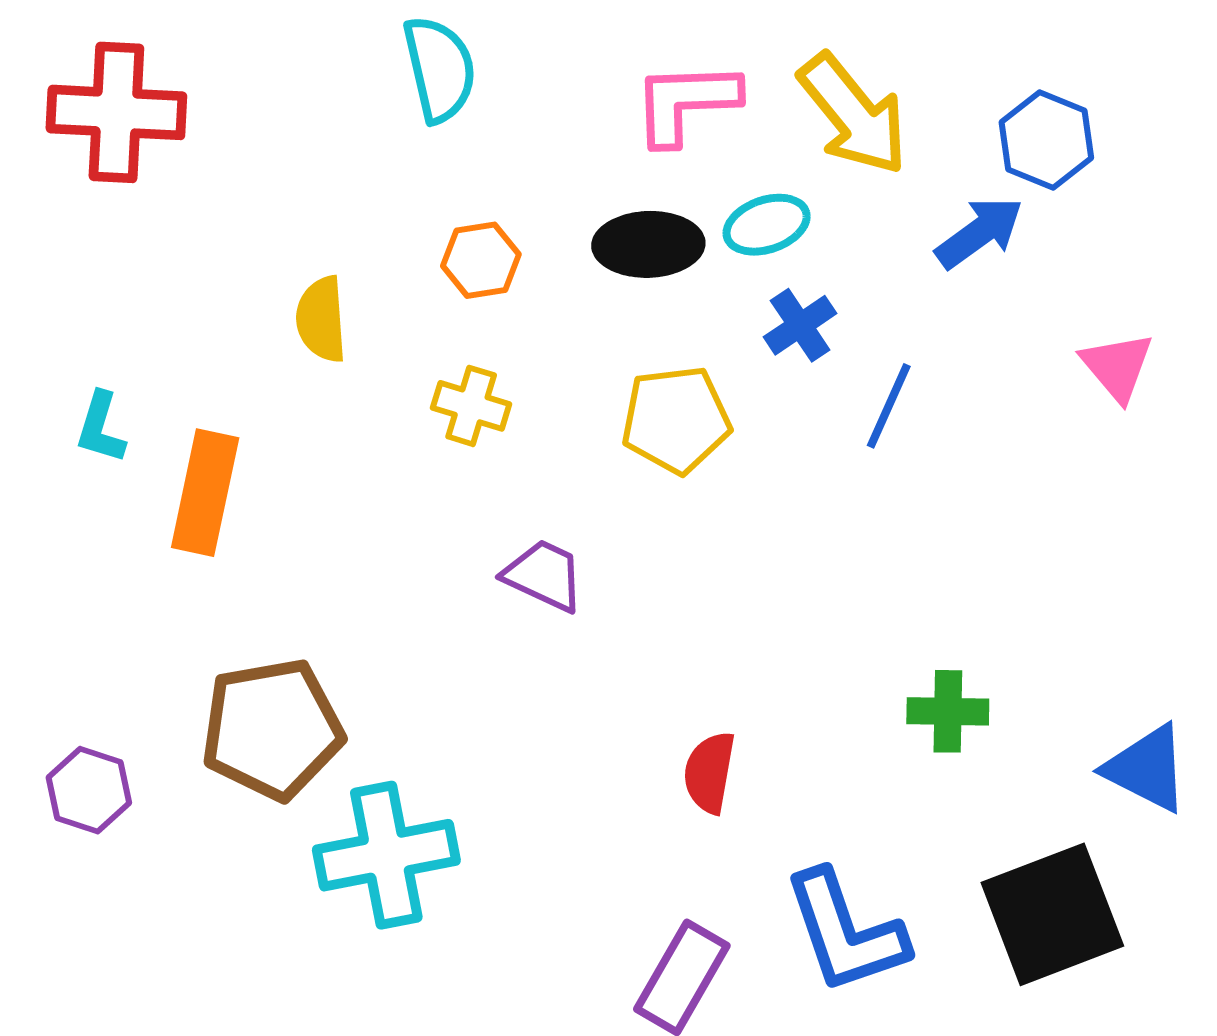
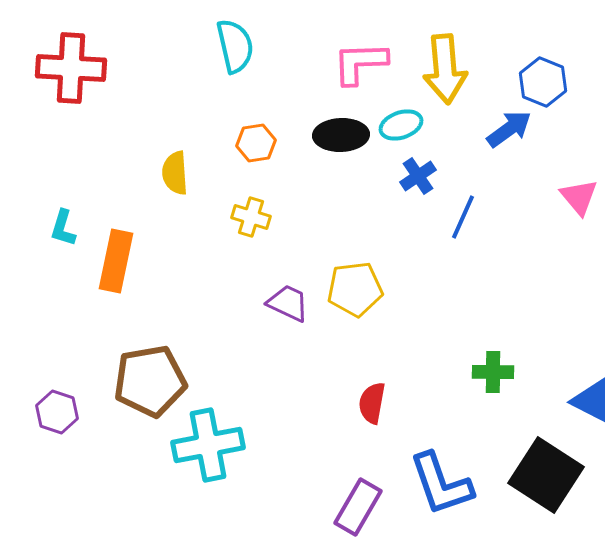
yellow arrow: (853, 114) -> (445, 69), turned 34
yellow pentagon: (676, 420) -> (355, 289), moved
black square: (1052, 914) -> (546, 475), turned -36

